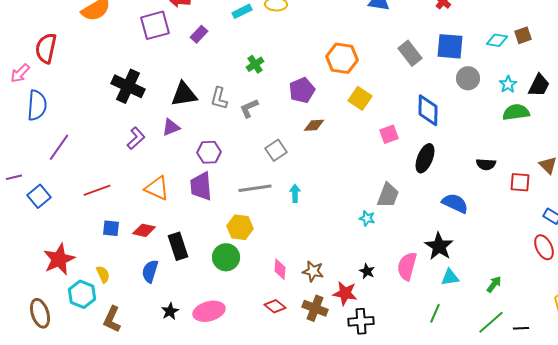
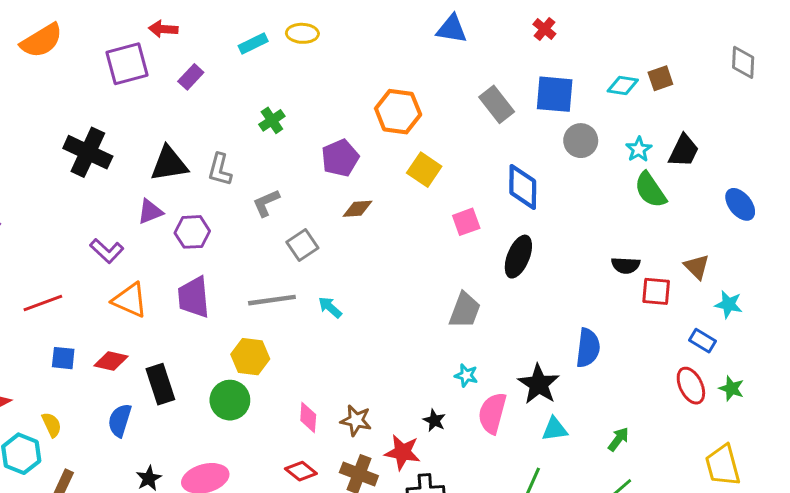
gray L-shape: (249, 108) -> (266, 203), moved
green semicircle: (516, 112) -> (650, 190), turned -116
purple L-shape: (136, 138) -> (107, 251), moved, turned 85
purple hexagon: (209, 152) -> (192, 232), moved
black semicircle: (486, 164) -> (626, 265), moved
cyan arrow: (295, 193) -> (330, 307), turned -48
blue semicircle: (455, 203) -> (588, 348), moved, turned 72
cyan star: (367, 218) -> (466, 375), moved

